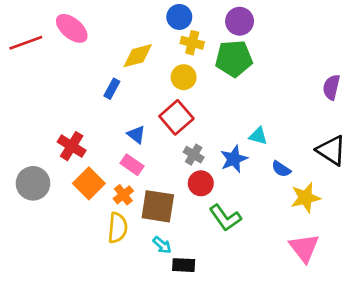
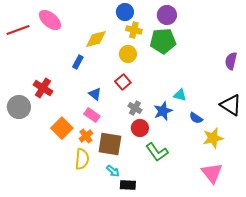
red square: (176, 117) -> (123, 82), size x0.7
red cross: (72, 146) -> (43, 88), moved
gray circle: (33, 183) -> (19, 107), moved

